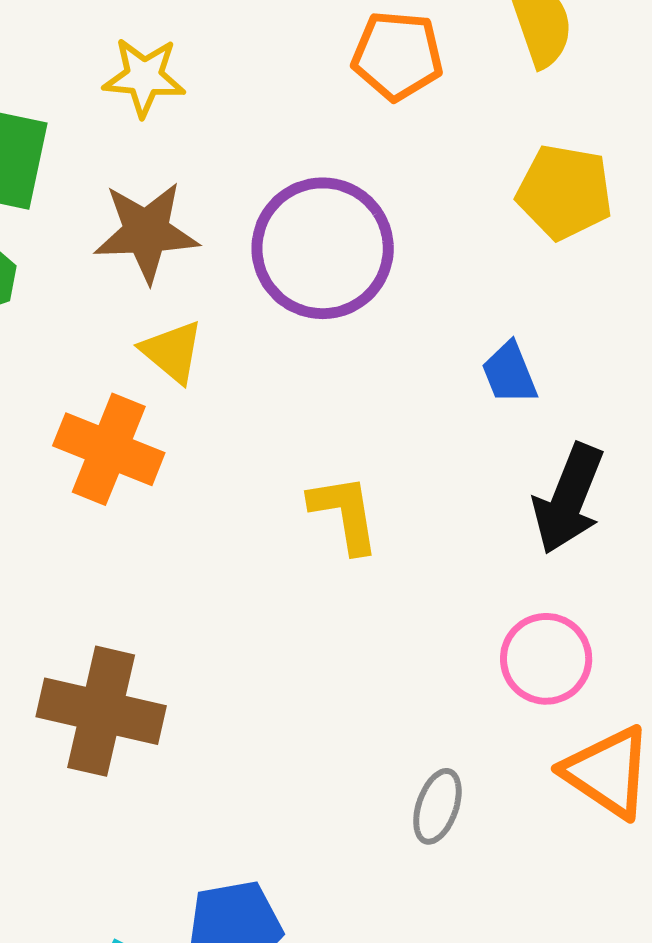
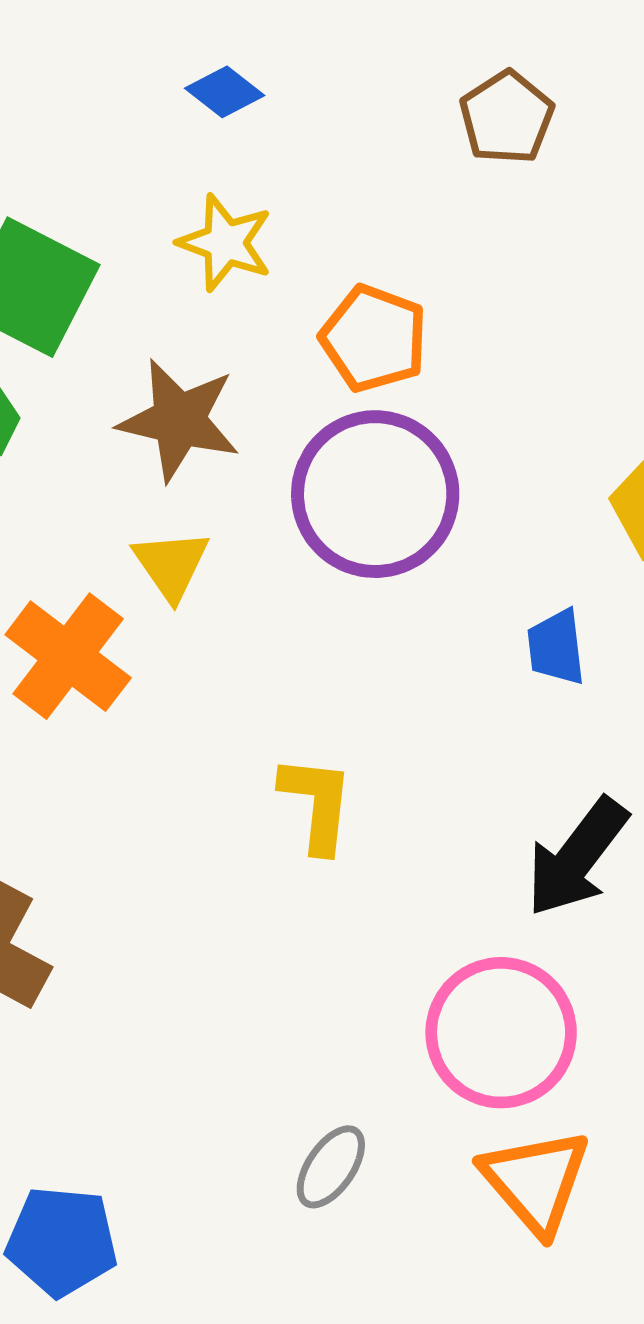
orange pentagon: (397, 56) -> (374, 338), moved
blue trapezoid: (509, 373) -> (556, 647), moved
pink circle: (546, 659) -> (501, 1033), size x1.4

